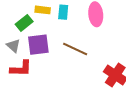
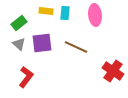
green rectangle: (24, 23) -> (19, 23), moved
red L-shape: (21, 69) -> (26, 77), moved, turned -55

